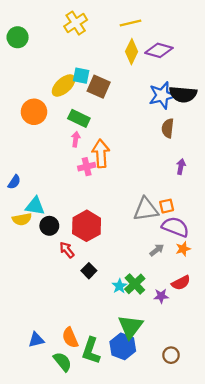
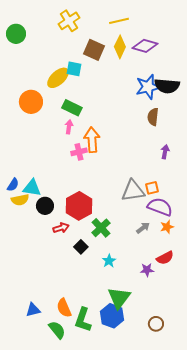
brown square: (99, 87) -> (94, 50), moved
blue semicircle: (14, 182) -> (13, 185), moved
red arrow: (67, 250) -> (61, 228), turned 112
green cross: (135, 284) -> (101, 228), moved

